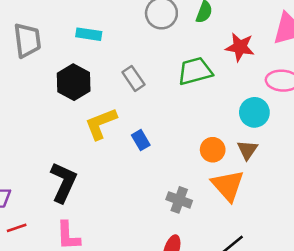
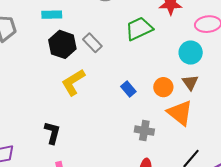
black hexagon: (74, 82) -> (62, 44), moved
blue rectangle: (141, 140) -> (128, 89), moved
black L-shape: (64, 182) -> (52, 133), size x0.7

